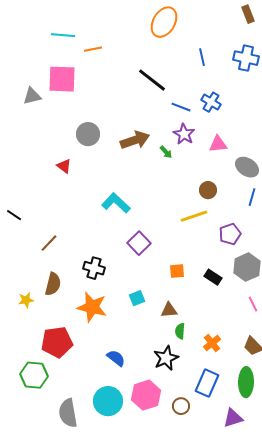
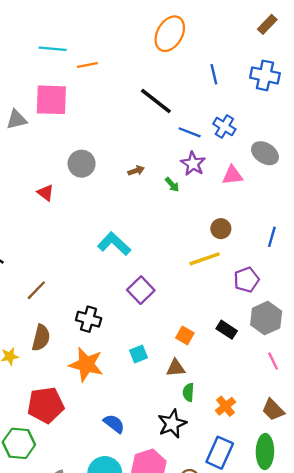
brown rectangle: (248, 14) -> (267, 24), turned 66
brown arrow: (135, 140) -> (136, 171), size x0.5
red triangle: (64, 166) -> (46, 193), moved
gray ellipse: (247, 167) -> (265, 153), moved
orange square: (177, 271) -> (185, 335), moved, turned 35

